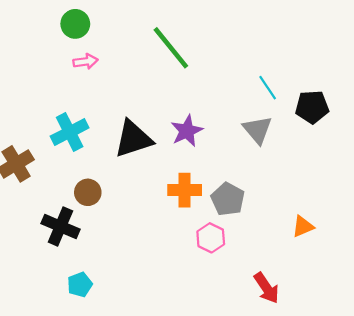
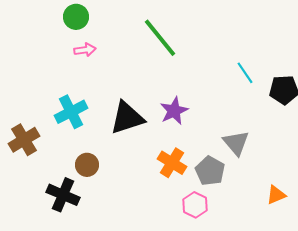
gray triangle: (257, 130) -> (236, 143), moved
orange cross: (185, 190) -> (172, 163), turned 32

